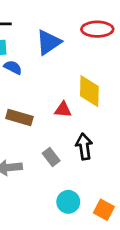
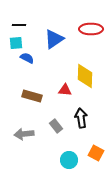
orange square: (104, 210) -> (96, 153), moved

